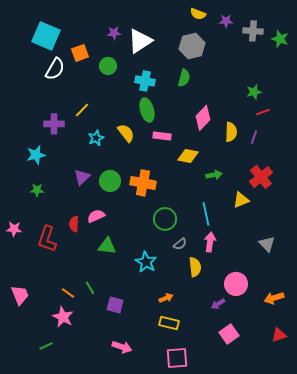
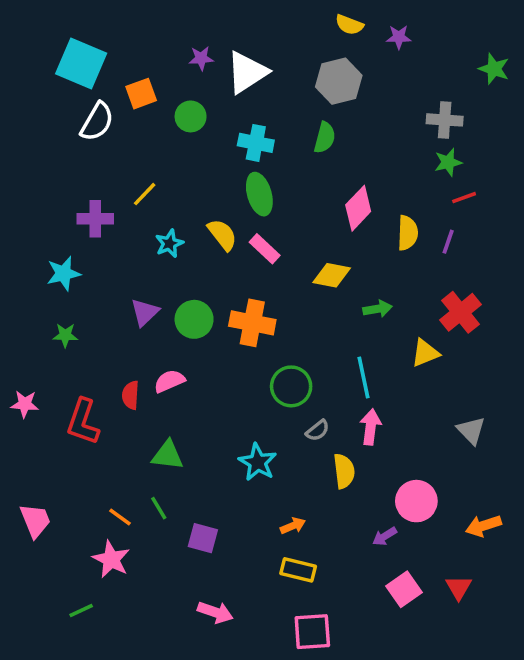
gray cross: (253, 31) -> (445, 120), moved
pink rectangle: (162, 136) -> (265, 249), moved, turned 36
green triangle: (107, 246) -> (168, 455), moved
red triangle: (279, 335) -> (459, 588), moved, turned -42

